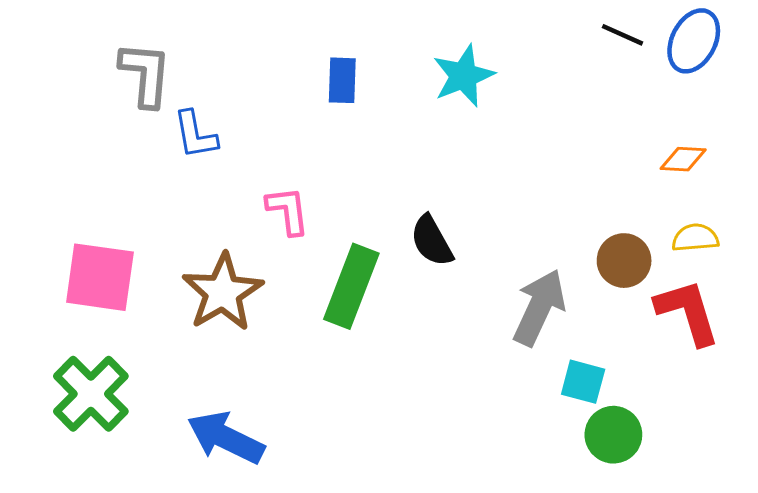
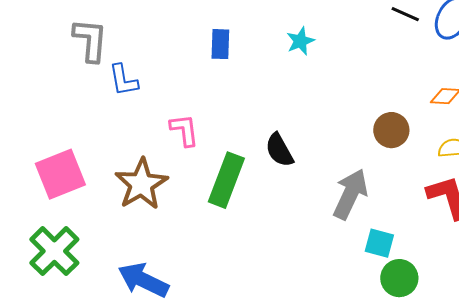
cyan star: (463, 76) -> (300, 41), size x0.7
brown circle: (624, 261) -> (391, 130), moved
pink square: (100, 277) -> (60, 174), turned -30

